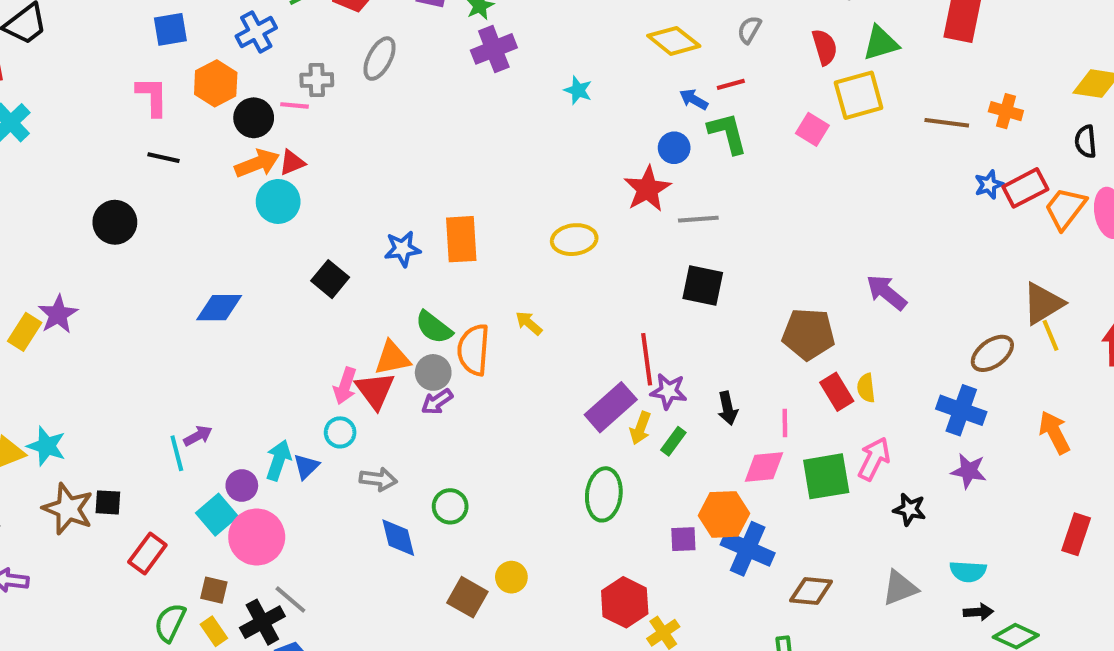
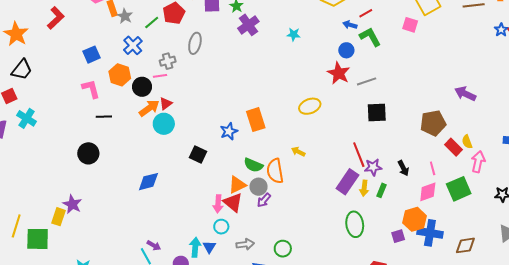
purple arrow: (198, 436) -> (154, 245), turned 72
pink arrow: (874, 459) -> (478, 162), moved

